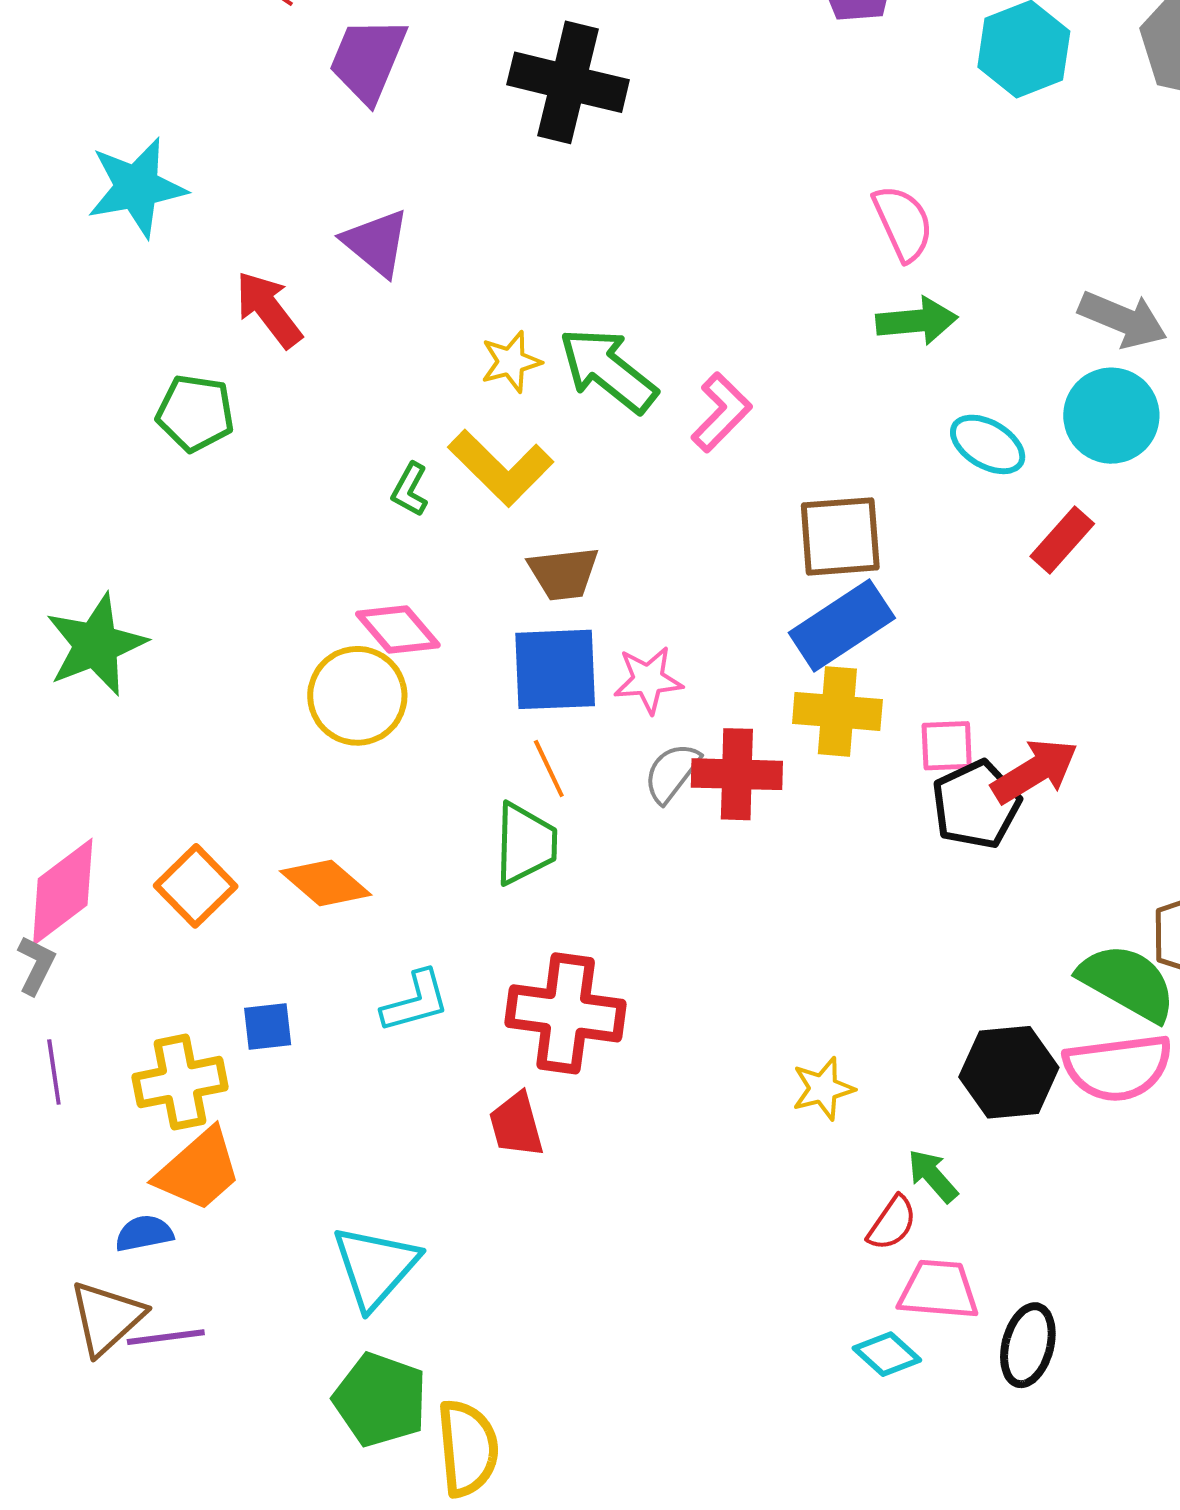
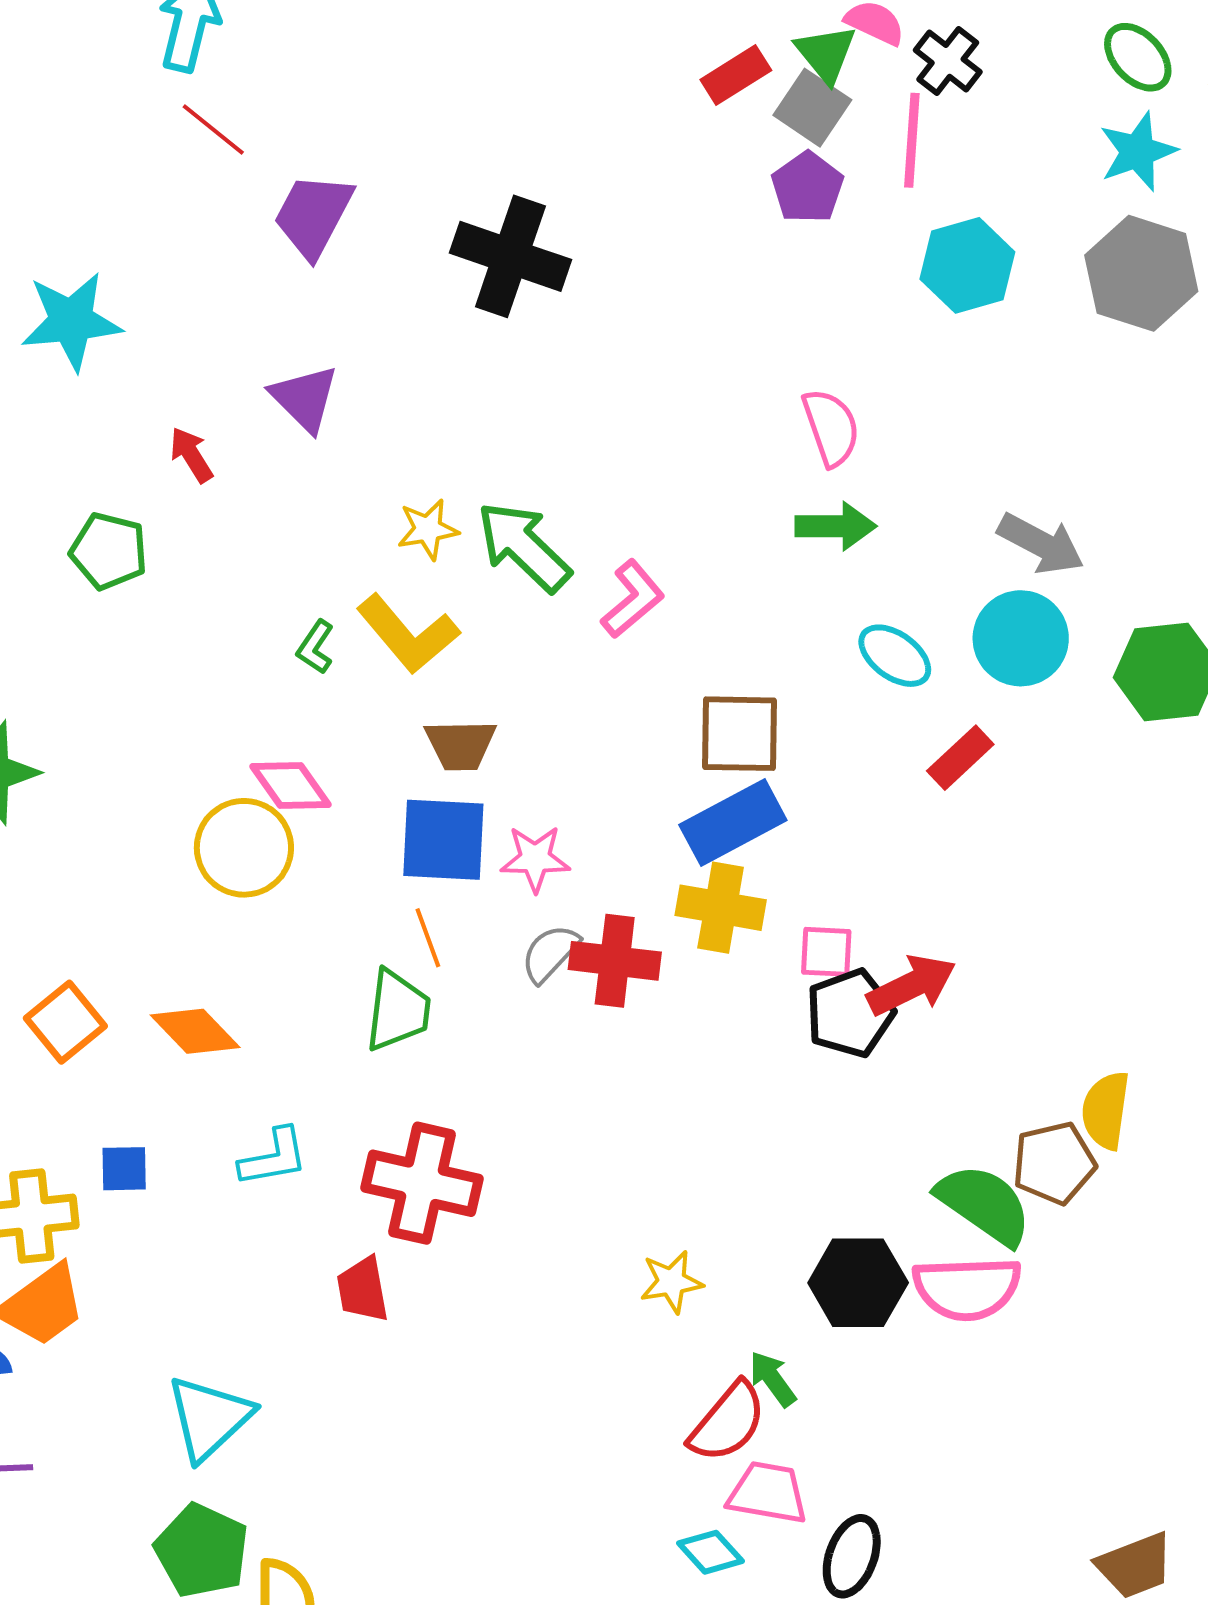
red arrow: (269, 309) -> (191, 455), size x0.7
red semicircle: (892, 1223) -> (728, 1422), size x1.5

